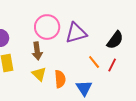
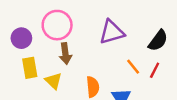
pink circle: (47, 27) -> (57, 25), moved
yellow triangle: (39, 74) -> (53, 81), moved

